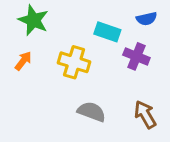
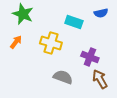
purple cross: (136, 56) -> (90, 57), moved

